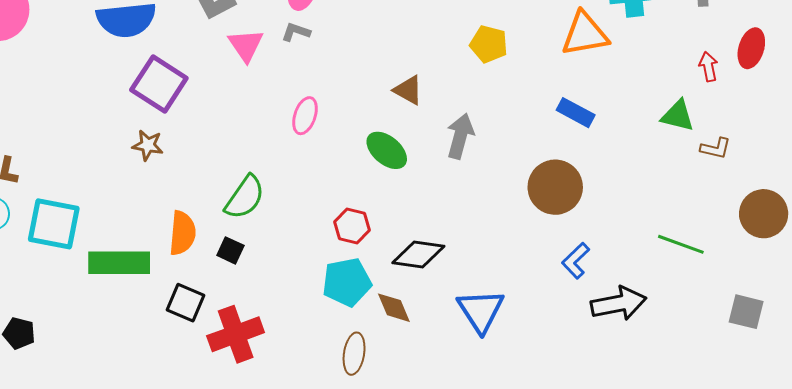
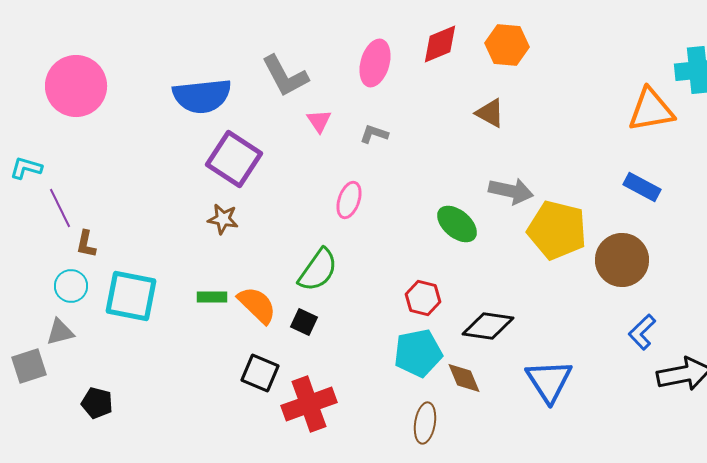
gray L-shape: (296, 32) -> (374, 134), moved
yellow pentagon: (489, 44) -> (557, 230), moved, size x1.6
pink triangle: (246, 45) -> (319, 121), size x0.7
brown triangle: (408, 90) -> (490, 113), moved
pink ellipse: (305, 116) -> (349, 200), moved
gray arrow: (460, 136) -> (511, 191), moved, turned 87
orange semicircle: (182, 233) -> (257, 305), turned -51
green rectangle: (119, 263) -> (212, 297), moved, size x0.5

